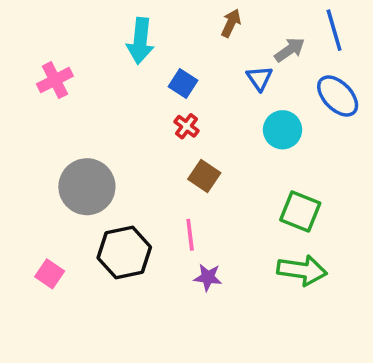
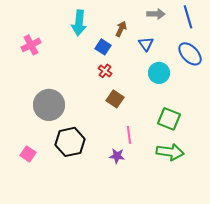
brown arrow: (231, 23) -> (121, 29), moved
gray arrow: (290, 50) -> (156, 14), moved, turned 36
pink line: (190, 235) -> (129, 135), moved

